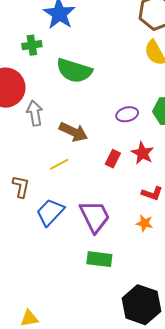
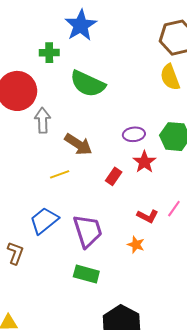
red star: (142, 153) -> (144, 162), moved
brown L-shape: (21, 187) -> (15, 253), moved

